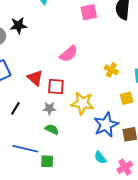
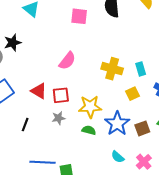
pink square: (89, 12) -> (79, 16), turned 30
yellow cross: (111, 70) -> (112, 69), size x1.5
green semicircle: (52, 129) -> (89, 130), moved

